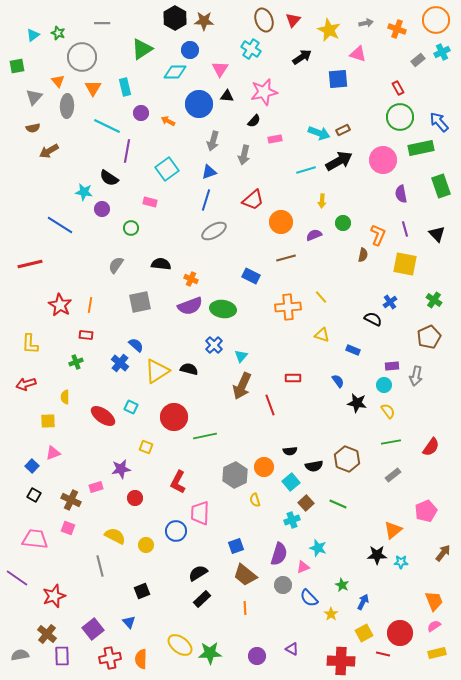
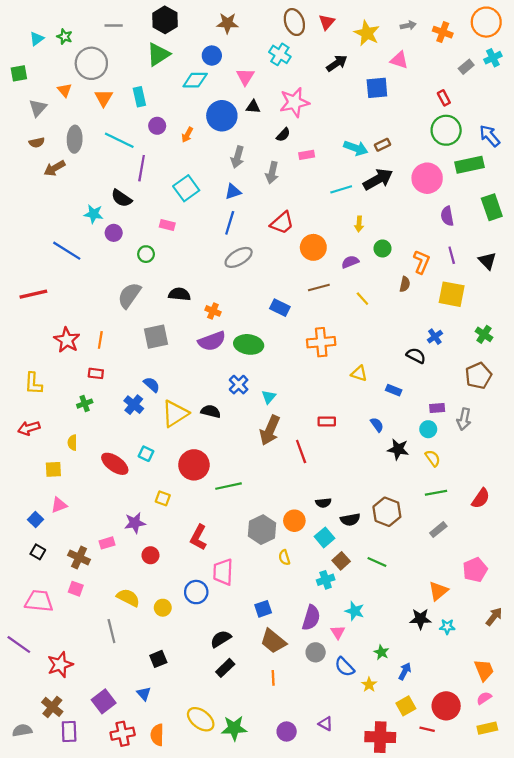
black hexagon: (175, 18) -> (165, 20), moved
gray ellipse: (67, 106) -> (75, 139), moved
orange arrow: (168, 121) -> (187, 135), turned -88
gray semicircle: (116, 265) -> (129, 295), size x1.4
yellow line: (321, 297) -> (362, 299), moved
pink triangle: (303, 567) -> (338, 632), turned -40

